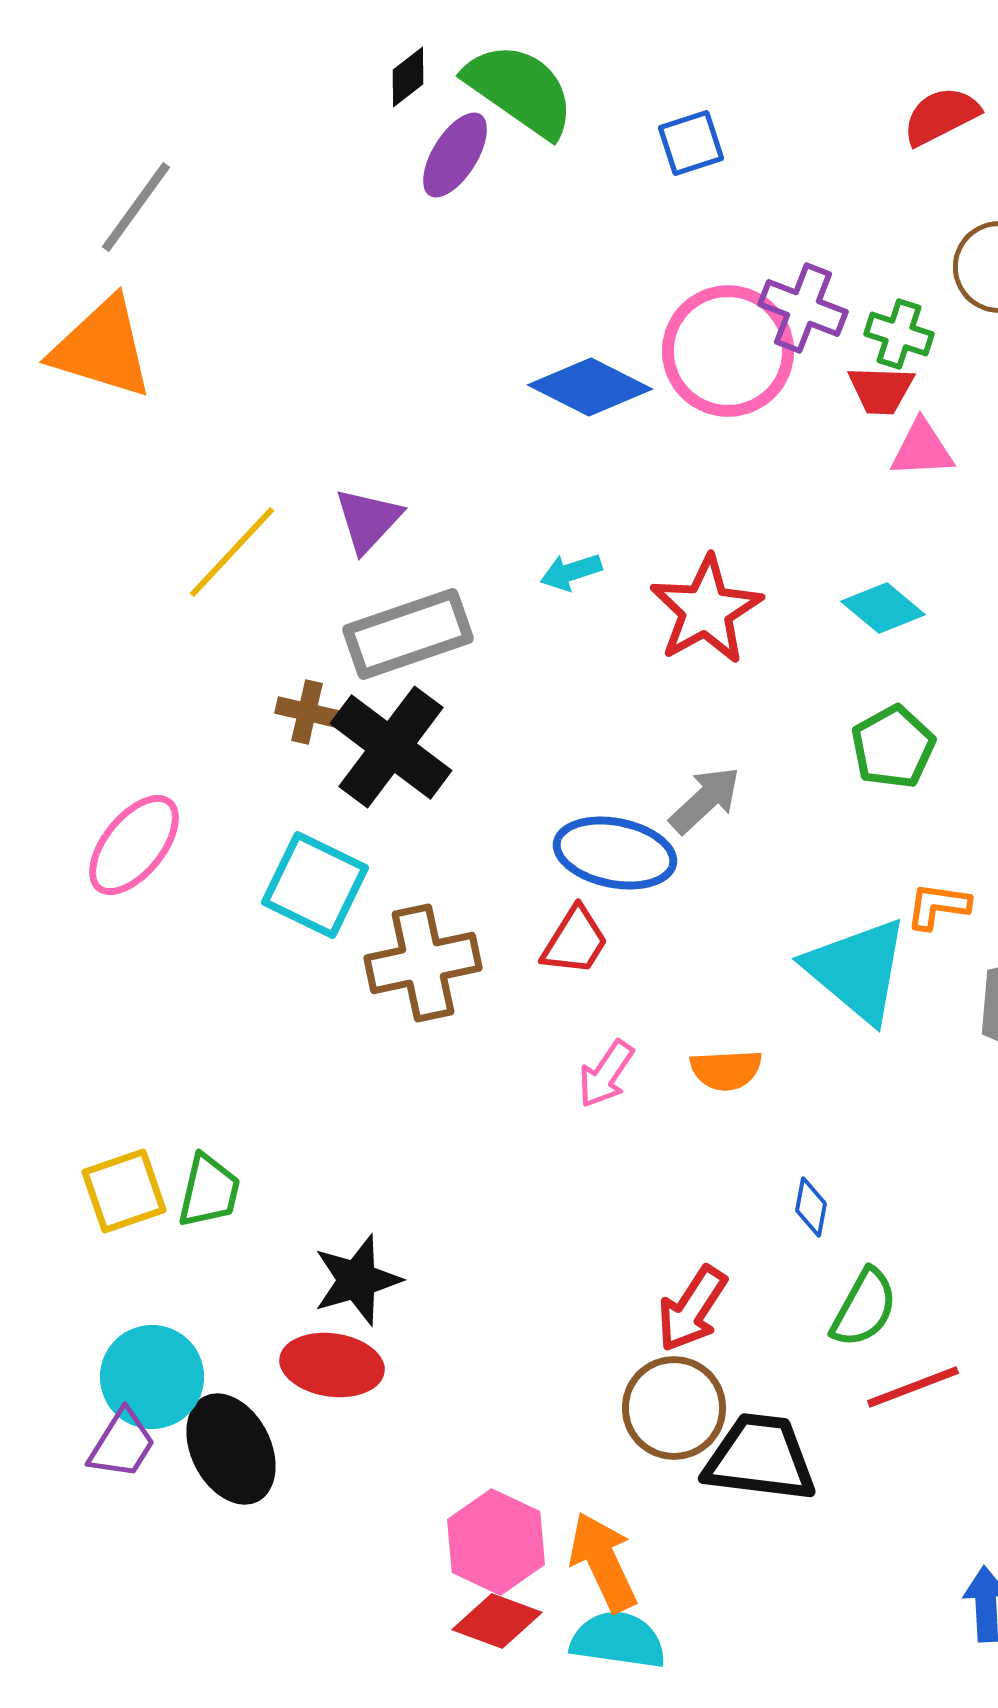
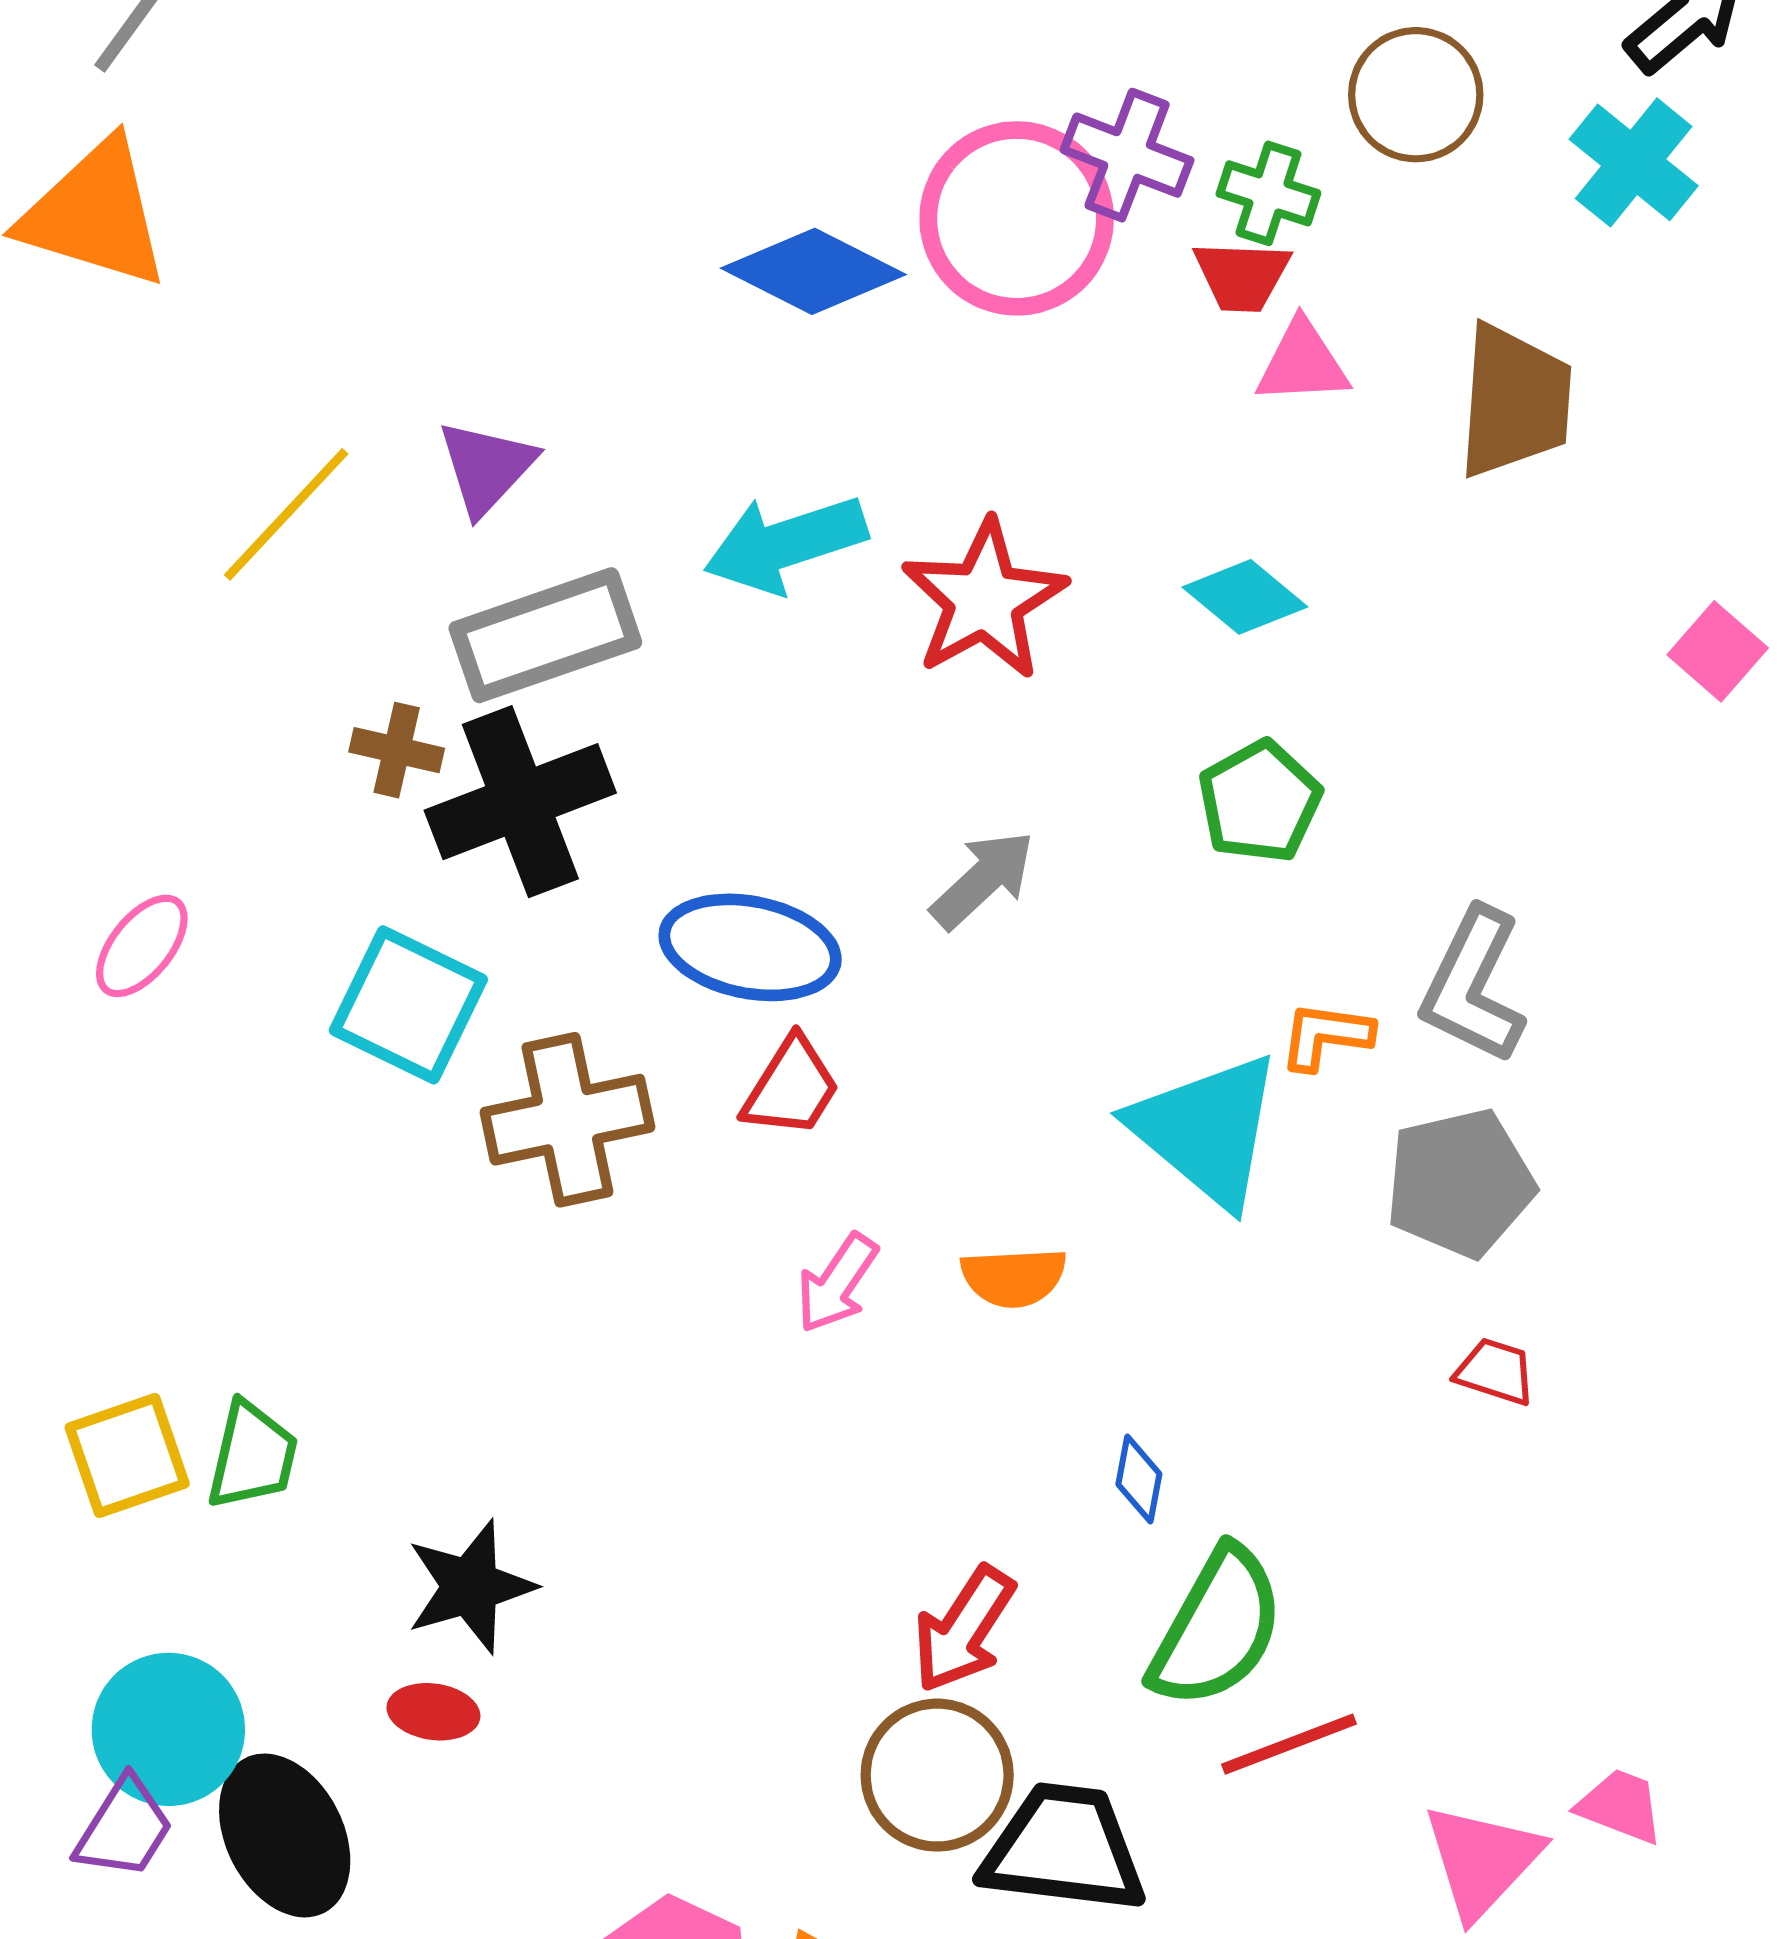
cyan arrow: (571, 572) -> (785, 544), size x1.8
black cross: (391, 747) -> (520, 802), turned 32
pink ellipse: (134, 845) -> (142, 946), size x0.7
blue ellipse: (615, 853) -> (750, 947), moved
green semicircle: (864, 1308) -> (1217, 1628), size x1.4
red ellipse: (332, 1365) -> (433, 1712), size x0.6

